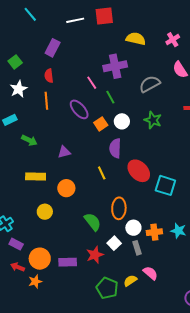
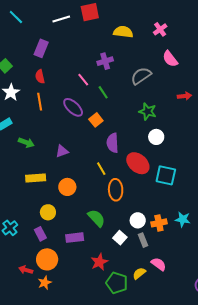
purple cross: (115, 66) -> (105, 61), size x0.7
white circle: (122, 121) -> (156, 137), moved
orange ellipse: (119, 208) -> (116, 190), moved
purple rectangle: (16, 244) -> (40, 234), moved, turned 40
red star: (95, 255) -> (99, 262), moved
purple rectangle: (68, 262) -> (75, 238), moved

